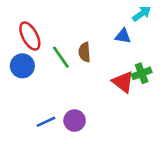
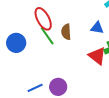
red ellipse: (30, 36) -> (43, 19), moved
blue triangle: (123, 36) -> (97, 28), moved

